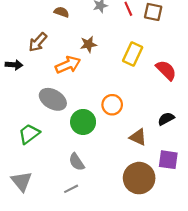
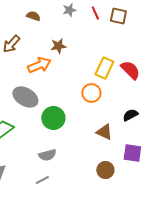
yellow rectangle: (133, 54) -> (104, 68), moved
orange circle: (112, 105) -> (91, 93), moved
gray semicircle: (77, 162) -> (47, 155), turned -72
brown circle: (139, 178) -> (105, 170), size x0.6

